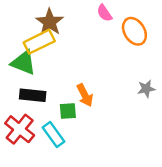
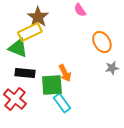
orange ellipse: (134, 31) -> (102, 42), moved
green square: (68, 111) -> (52, 85), size x1.6
cyan rectangle: (54, 134) -> (62, 103), moved

